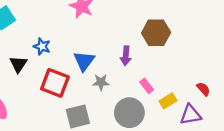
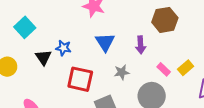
blue triangle: (84, 61) -> (105, 42), moved
black triangle: (18, 64) -> (43, 57), moved
yellow rectangle: (168, 101) -> (186, 68), moved

